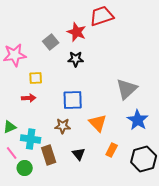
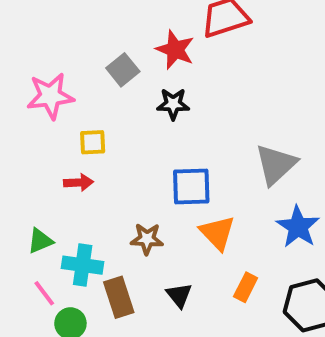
blue square: (73, 100) -> (191, 187), moved

